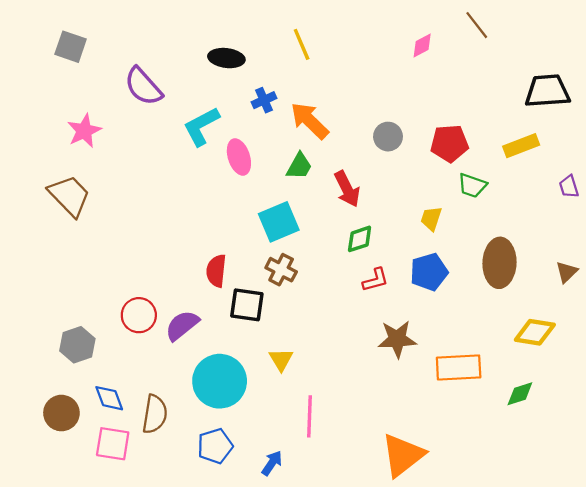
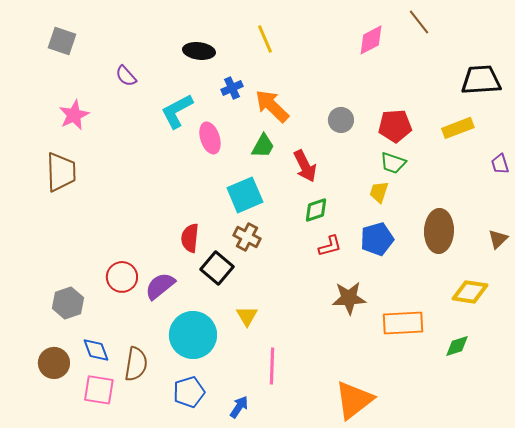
pink diamond: (422, 46) -> (371, 40), size x1.4
purple semicircle: (143, 86) -> (126, 76), size x0.6
green trapezoid: (472, 185) -> (393, 163), moved
brown trapezoid: (69, 196) -> (61, 172), turned 42
black square: (247, 305) -> (217, 268), turned 32

